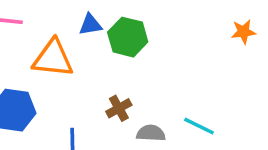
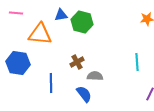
cyan line: (199, 126) -> (137, 62), moved, turned 60

